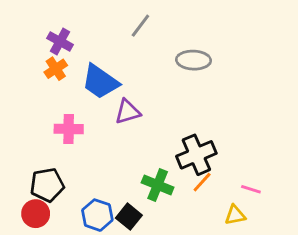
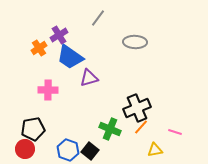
purple cross: (60, 41) -> (59, 35), moved, turned 30
yellow triangle: (235, 215) -> (155, 150), moved

